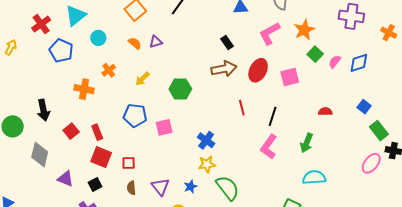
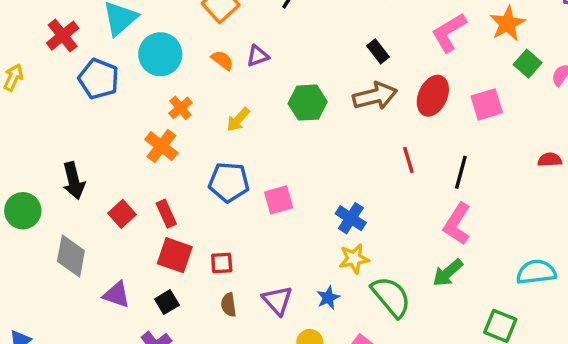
cyan circle: (98, 38) -> (160, 54), size x1.6
orange cross: (84, 89) -> (161, 146), moved, turned 30
green hexagon: (180, 89) -> (308, 103), moved
green arrow: (307, 143) -> (448, 273), moved, turned 30

